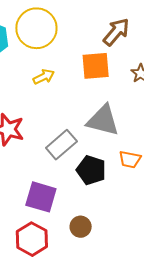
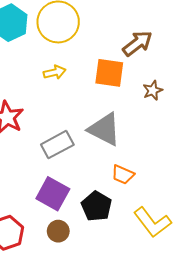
black pentagon: (91, 170) -> (97, 206), moved
purple square: (41, 197) -> (53, 194), moved

